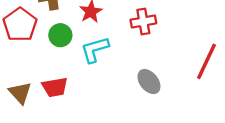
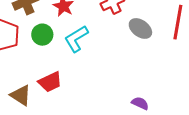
gray ellipse: (149, 82) -> (140, 28), moved

